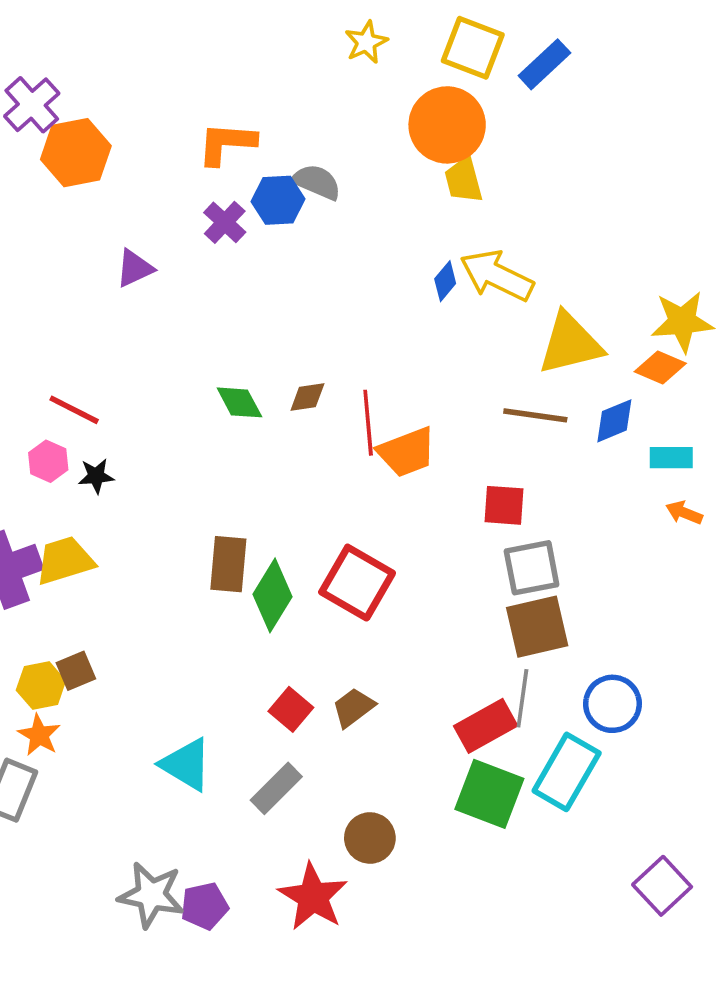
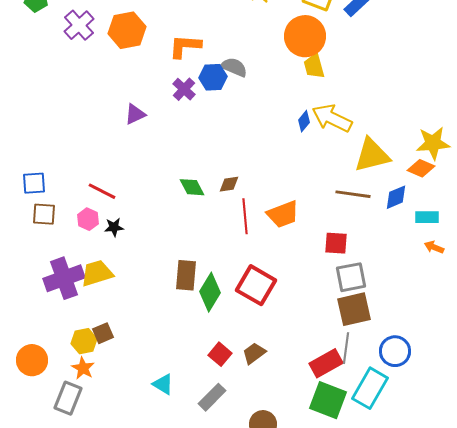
orange hexagon: (76, 153) -> (127, 30), moved
red line: (368, 423) -> (245, 216), moved
cyan triangle: (186, 764) -> (163, 384), size x0.7

